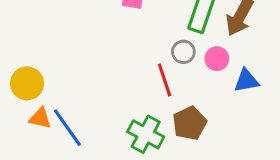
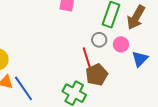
blue triangle: (246, 81) -> (140, 59), turned -36
brown pentagon: (190, 123) -> (97, 75), moved

